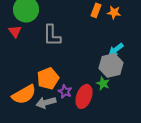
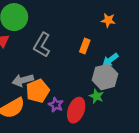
orange rectangle: (96, 10) -> (85, 46), moved
gray L-shape: (52, 35) -> (42, 45), turned 30
gray arrow: (46, 102) -> (23, 80), moved

